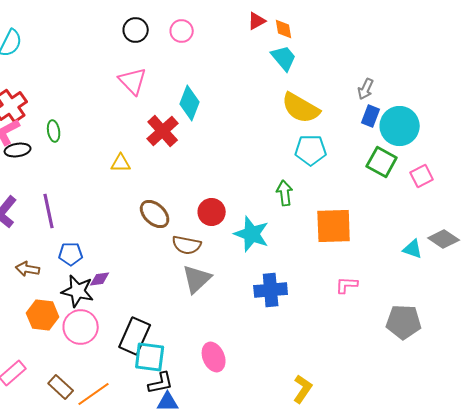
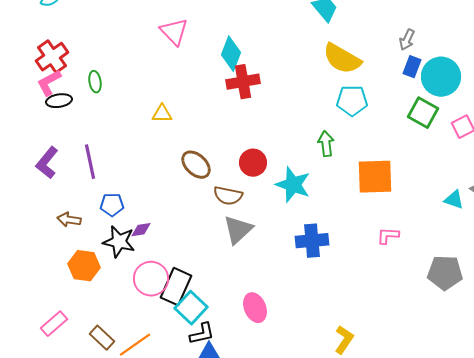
red cross: (163, 131) -> (243, 82), moved, turned 32
pink circle: (81, 327) -> (151, 279), moved
cyan square: (150, 357) -> (191, 308), turned 36

